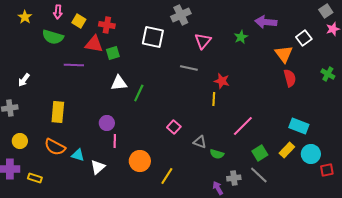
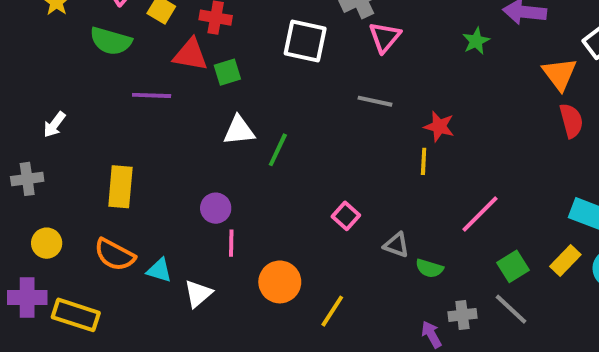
pink triangle: (203, 41) -> (385, 37), moved
yellow rectangle: (35, 178) -> (76, 315), size x1.6

